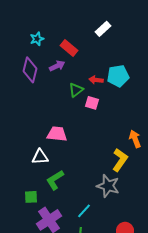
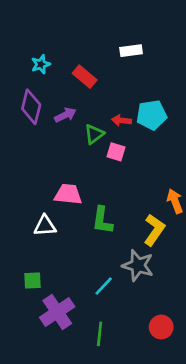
white rectangle: (103, 29) -> (131, 51), turned 35
purple arrow: (57, 66) -> (65, 115), moved
green L-shape: (55, 180) -> (102, 220), moved, turned -50
cyan line: (84, 211) -> (104, 286), moved

